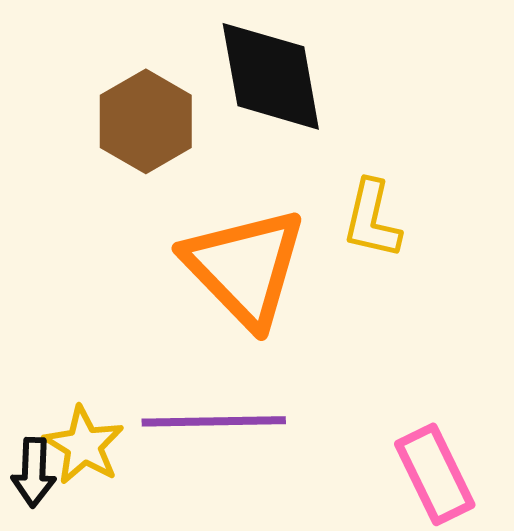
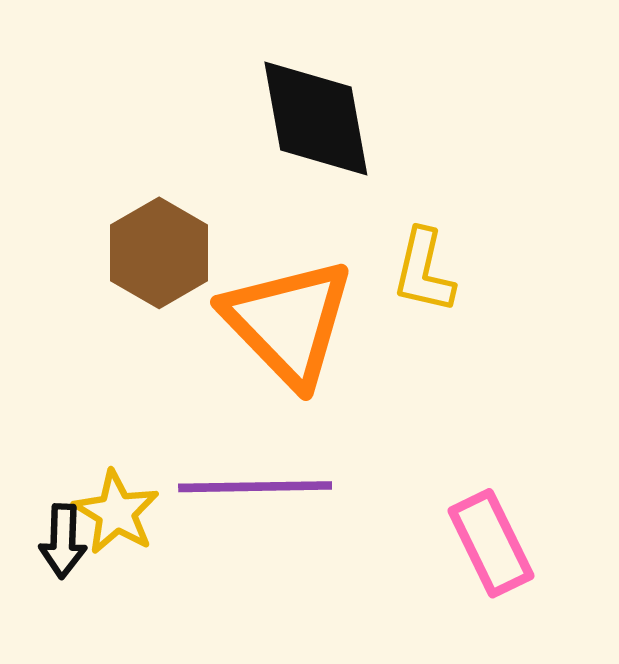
brown hexagon: (146, 121) -> (159, 253), moved

